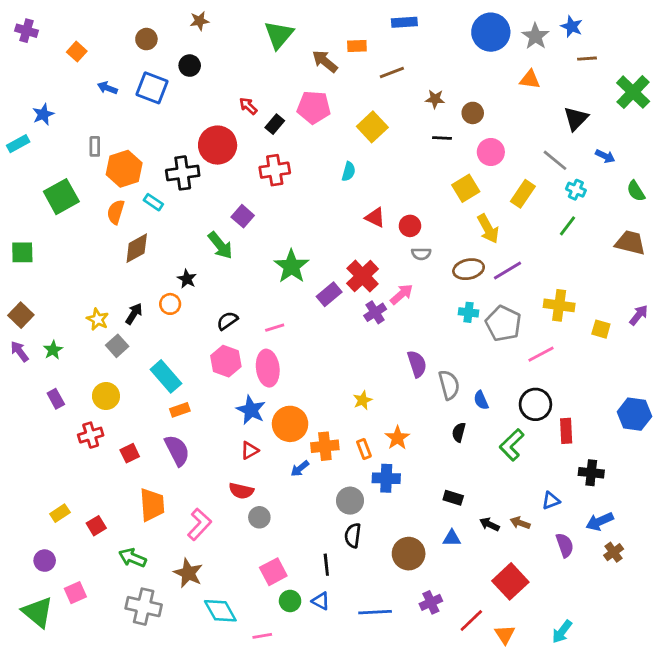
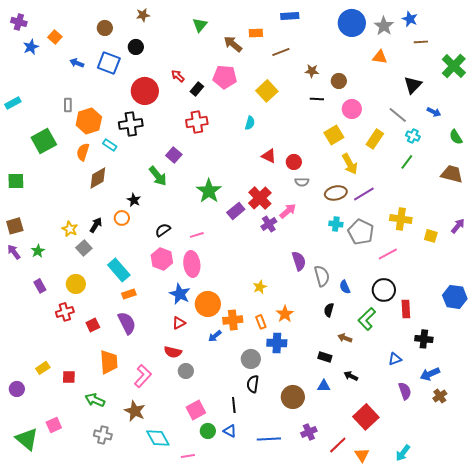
green triangle: (279, 35) -> (200, 25), size x0.7
blue star: (43, 114) -> (31, 47), moved
red circle: (218, 145) -> (145, 91), moved
brown square: (21, 315) -> (15, 226), turned 30
brown arrow: (520, 523) -> (345, 338), moved
red square: (96, 526) -> (69, 377), turned 32
purple circle: (45, 561) -> (17, 389), moved
gray cross: (144, 607) -> (103, 435), size x0.7

